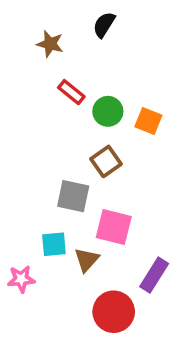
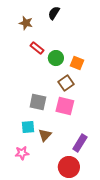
brown square: (106, 161) -> (66, 83), moved
pink square: (114, 227) -> (65, 106), moved
pink star: (21, 279) -> (22, 153), moved
red circle: (114, 312) -> (69, 167), moved

